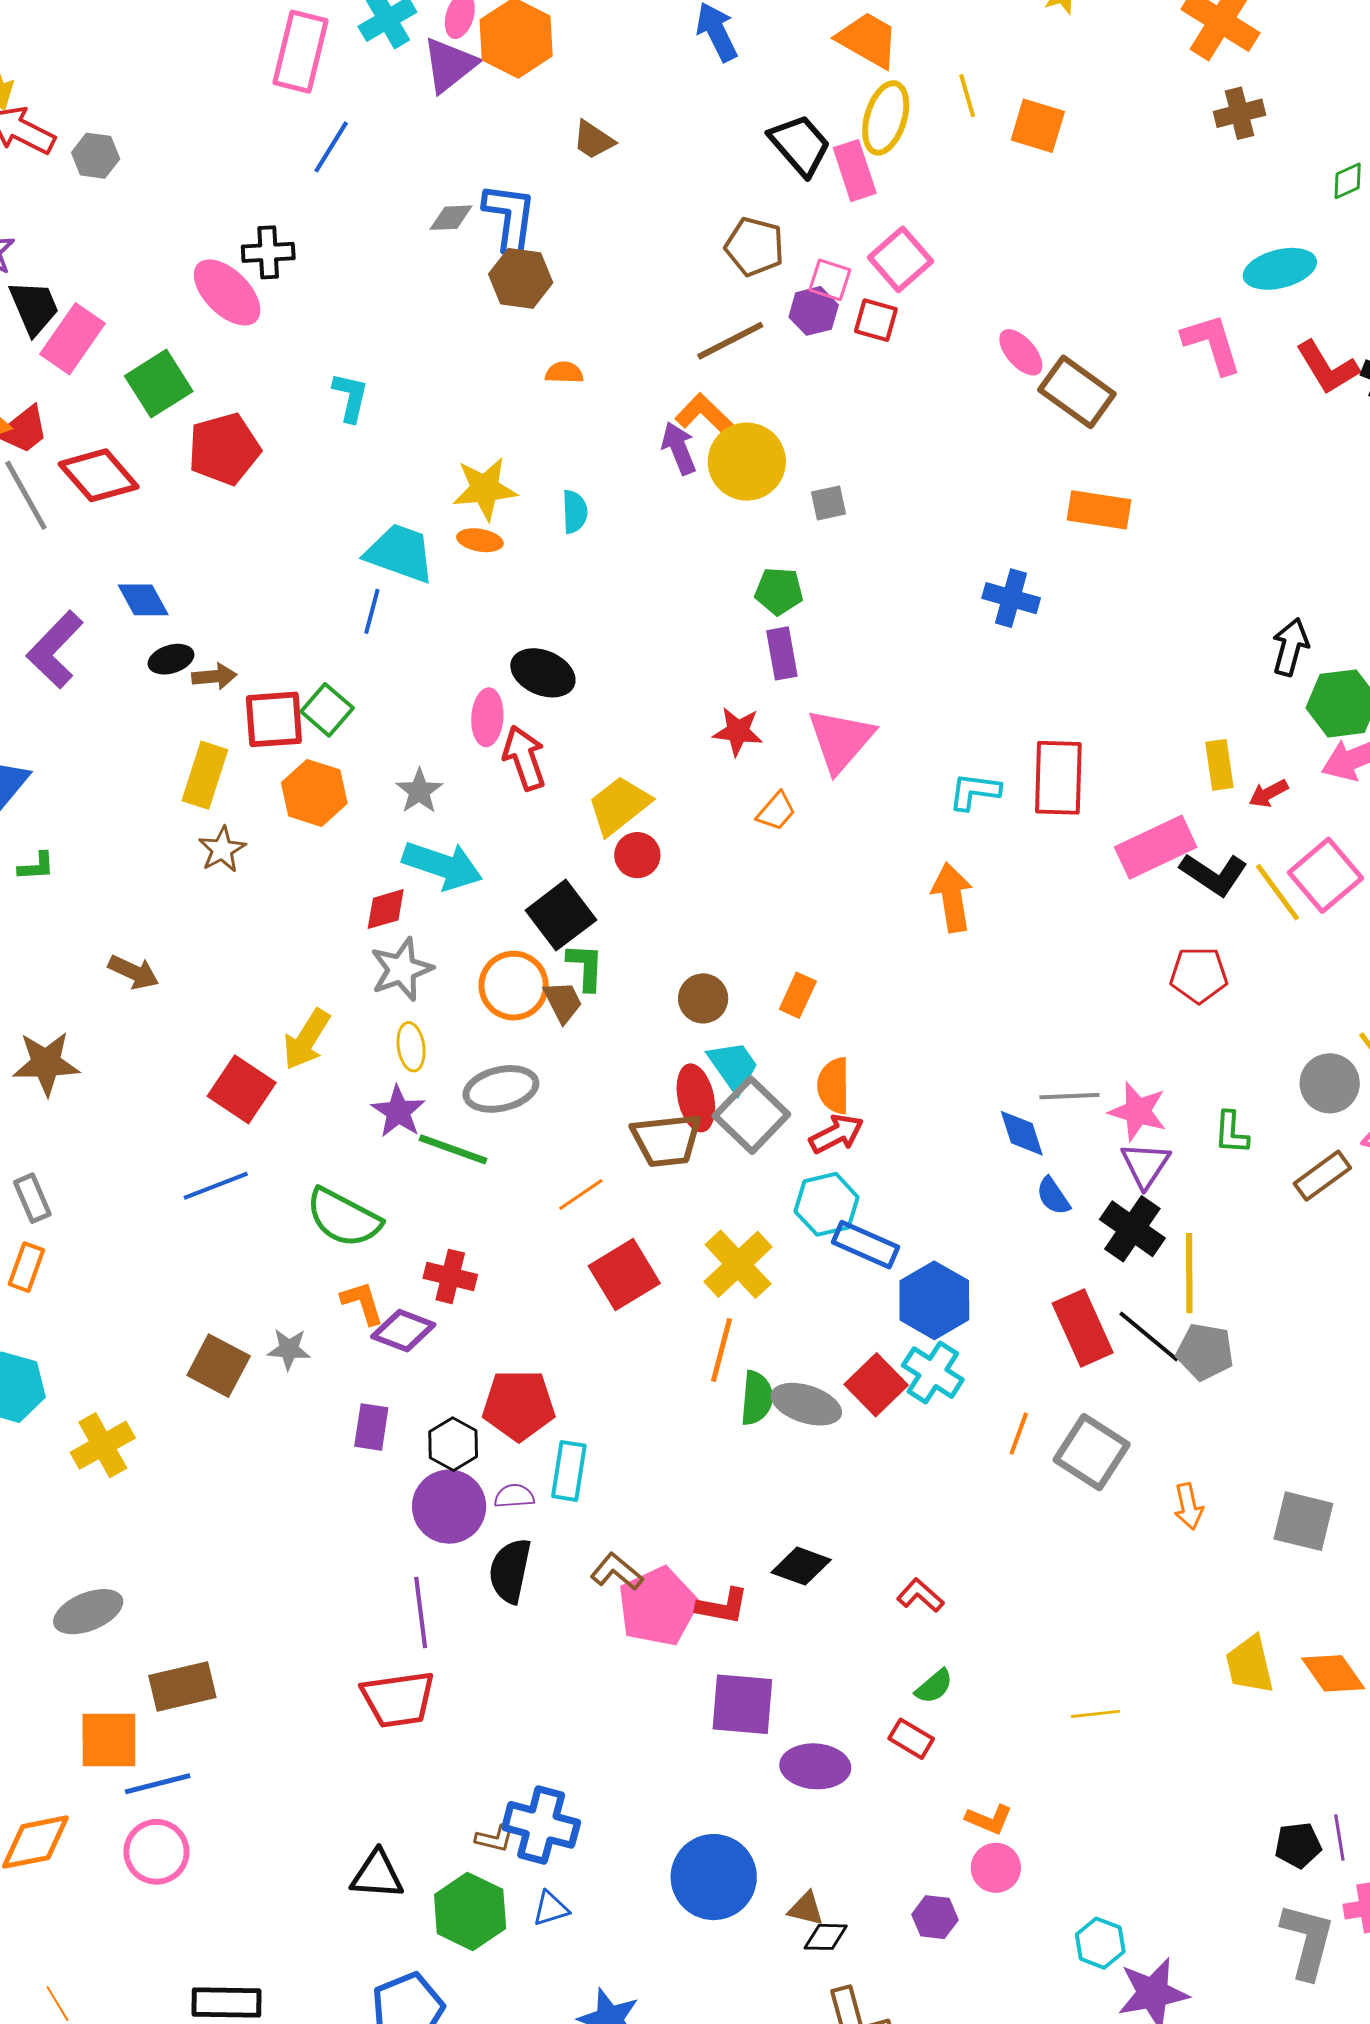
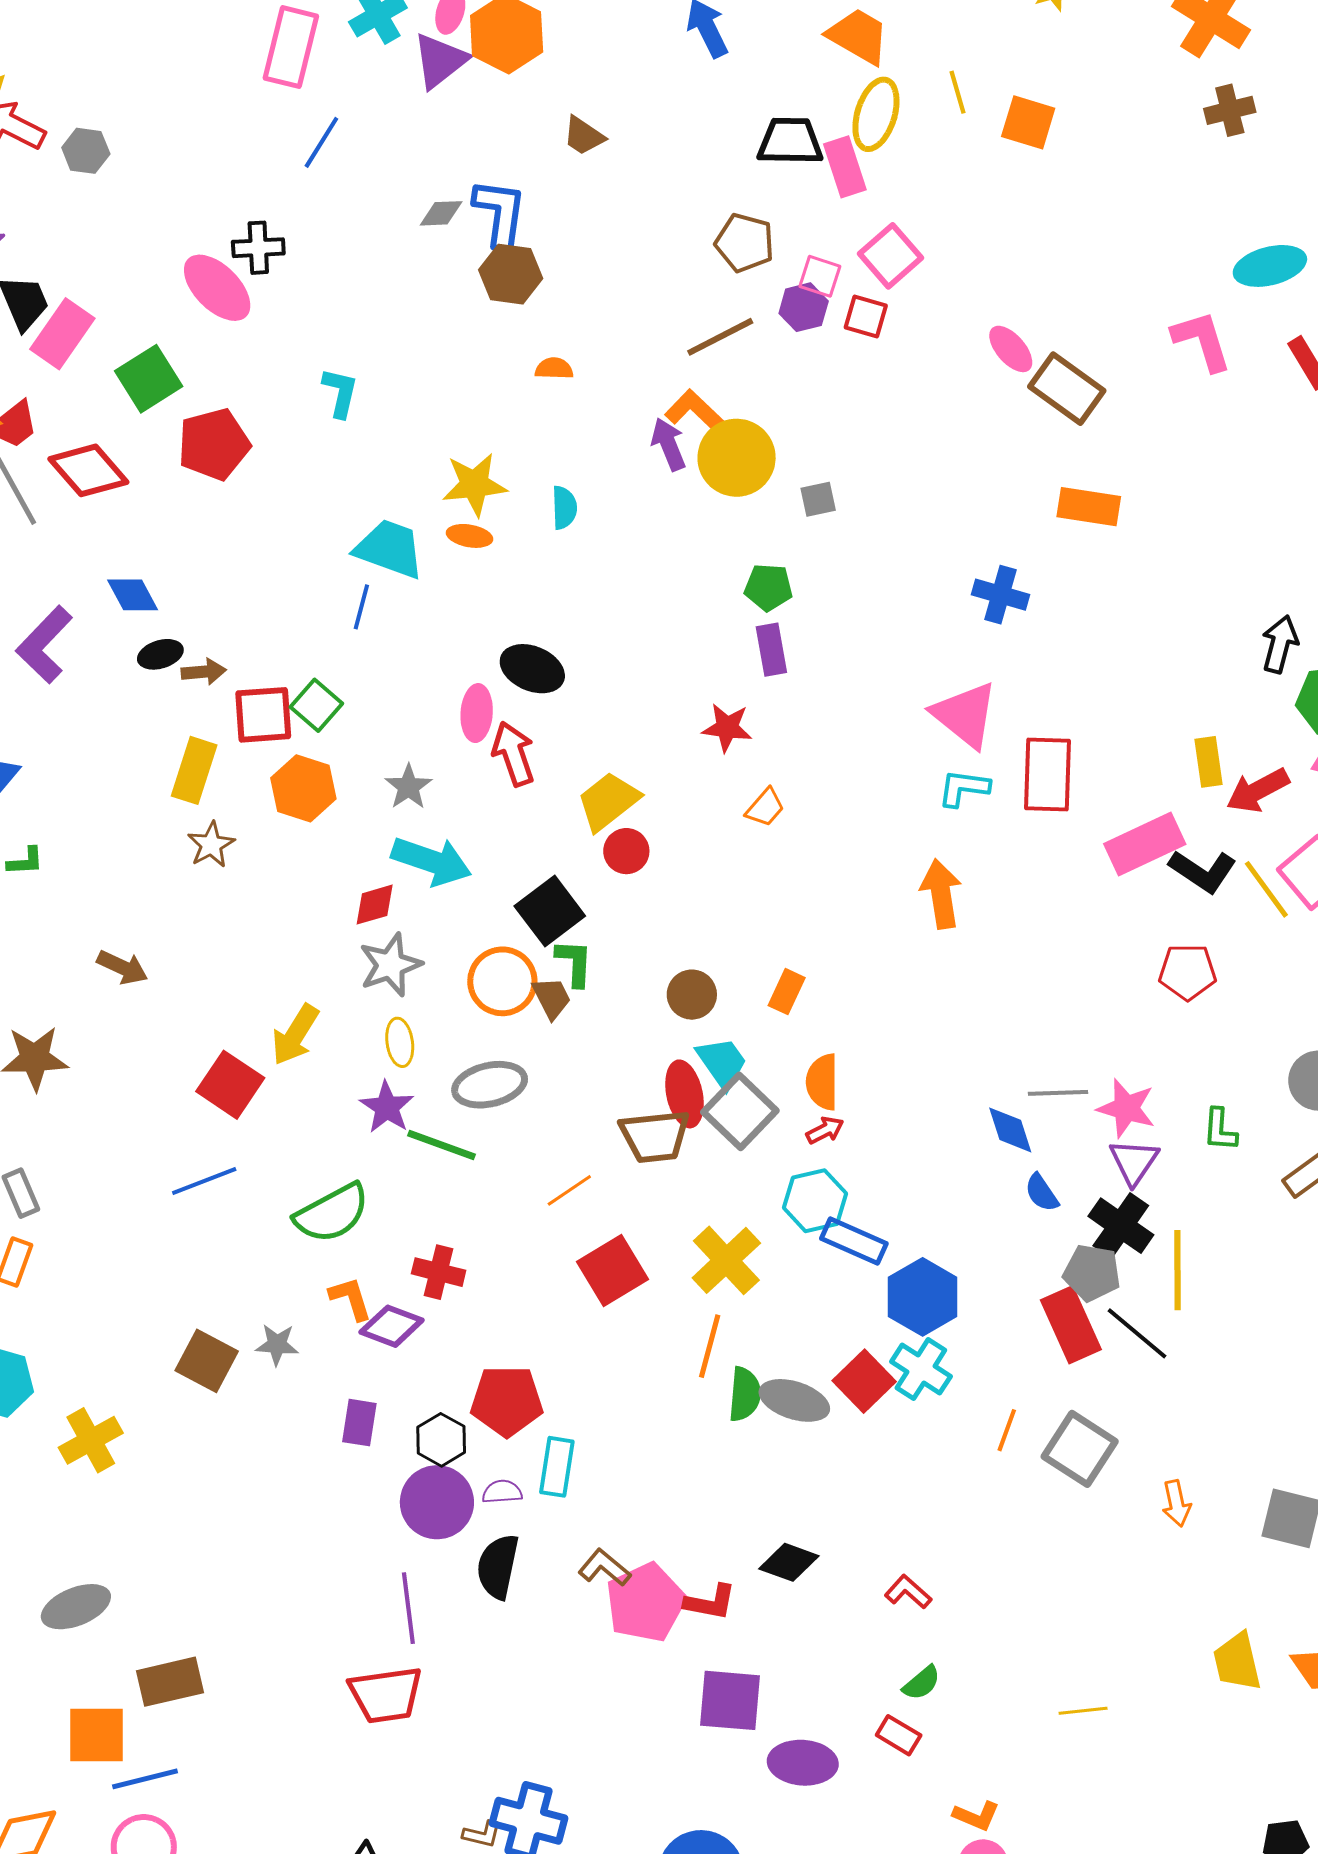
black trapezoid: (800, 145) -> (790, 141), turned -48
pink triangle: (841, 740) -> (965, 715), moved, turned -32
red arrow: (1269, 793) -> (1258, 790), size x1.6
red arrow: (836, 1134) -> (825, 1130), size x0.7
green semicircle: (344, 1218) -> (332, 1213), turned -56
gray pentagon: (1205, 1352) -> (1092, 1273), moved

